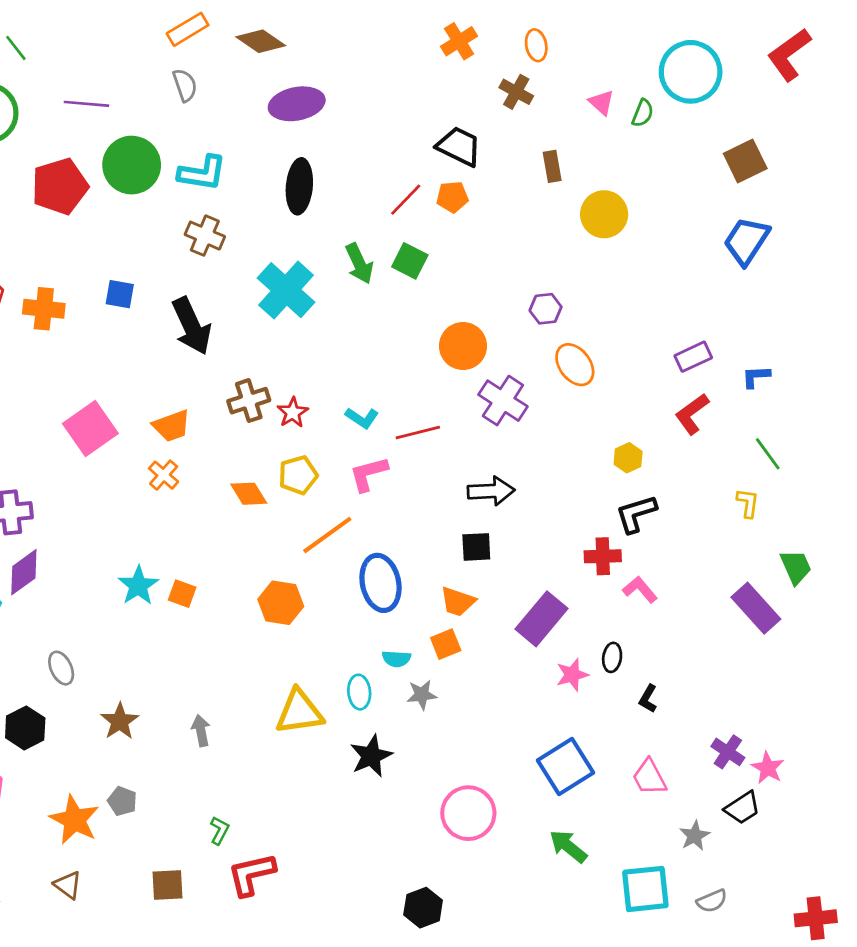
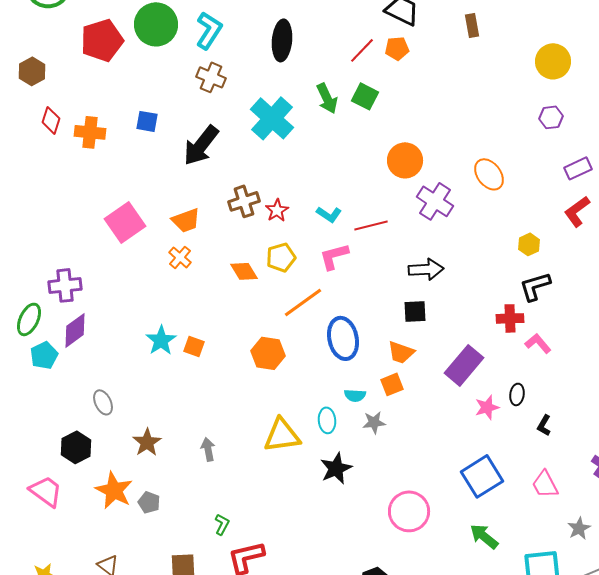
cyan L-shape: (202, 173) -> (209, 30), turned -66
yellow circle: (604, 214) -> (553, 61), moved
purple hexagon: (546, 309) -> (551, 117), moved
black arrow: (192, 326) -> (201, 145), turned 63
orange star: (74, 820) -> (114, 490), moved

